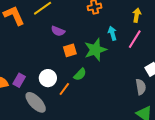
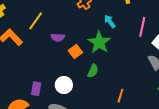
pink line: (135, 39) -> (142, 27), moved
purple rectangle: (19, 80) -> (36, 89), moved
orange line: (64, 89) -> (120, 96), moved

